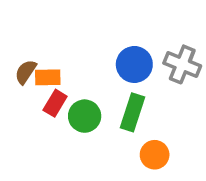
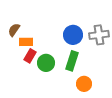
gray cross: (182, 64) -> (99, 35), turned -30
brown semicircle: (26, 72) -> (14, 30), moved

